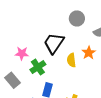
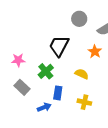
pink star: (22, 53) -> (18, 60), moved
yellow semicircle: (71, 60) -> (82, 74), moved, turned 128

